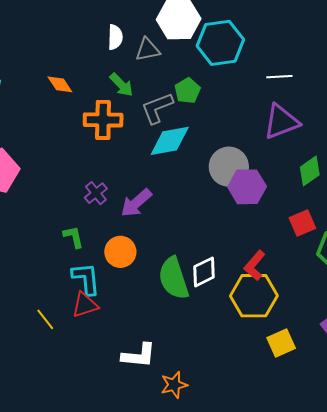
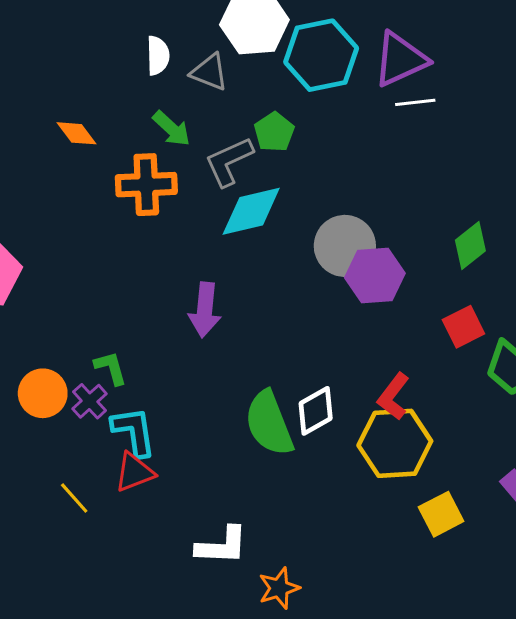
gray triangle: (148, 50) -> (209, 72), turned 36
purple triangle: (281, 122) -> (400, 59), moved
purple cross: (96, 193) -> (90, 401), moved
purple arrow: (136, 203) -> (205, 310), turned -40
orange circle: (120, 252) -> (43, 393), moved

